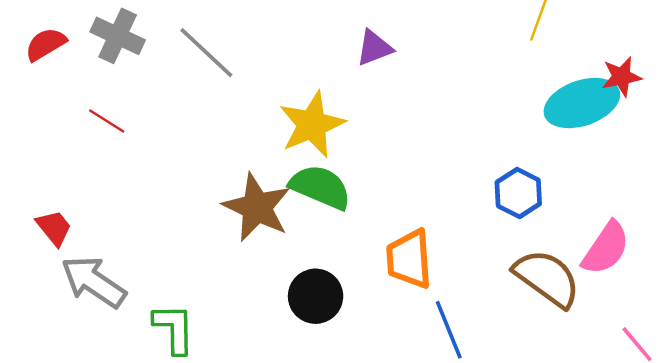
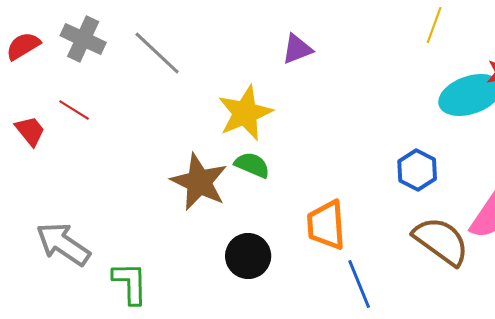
green semicircle: (320, 187) -> (252, 165), size x0.7
red trapezoid: (54, 228) -> (30, 131), moved

